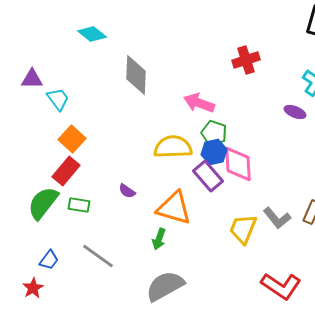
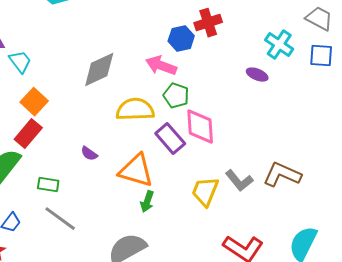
gray diamond: (136, 75) -> (99, 70), moved, turned 63
blue hexagon: (214, 152) -> (181, 39), moved
green rectangle: (79, 205) -> (48, 185), moved
green arrow: (159, 239) -> (147, 202), moved

